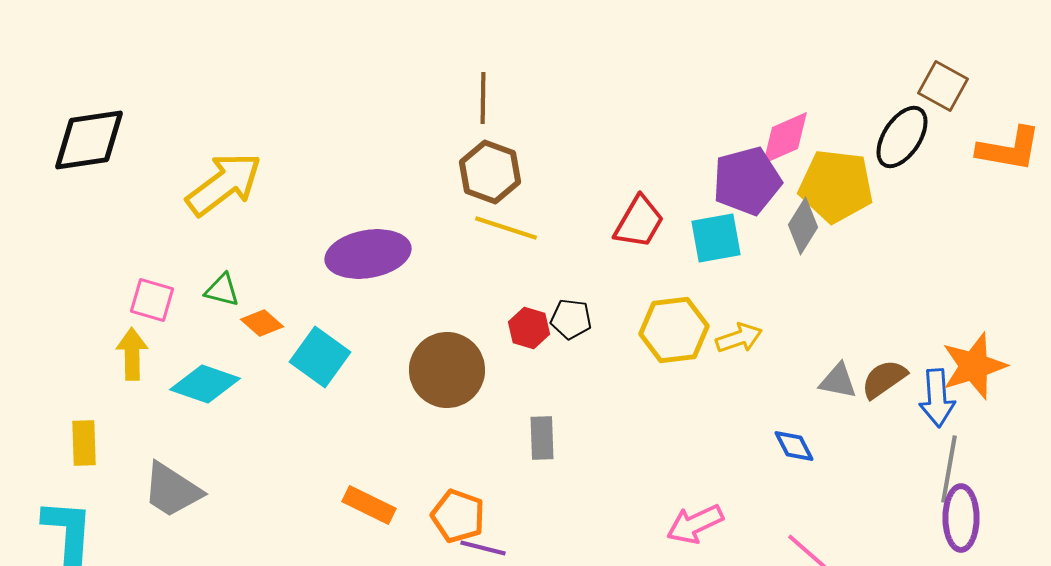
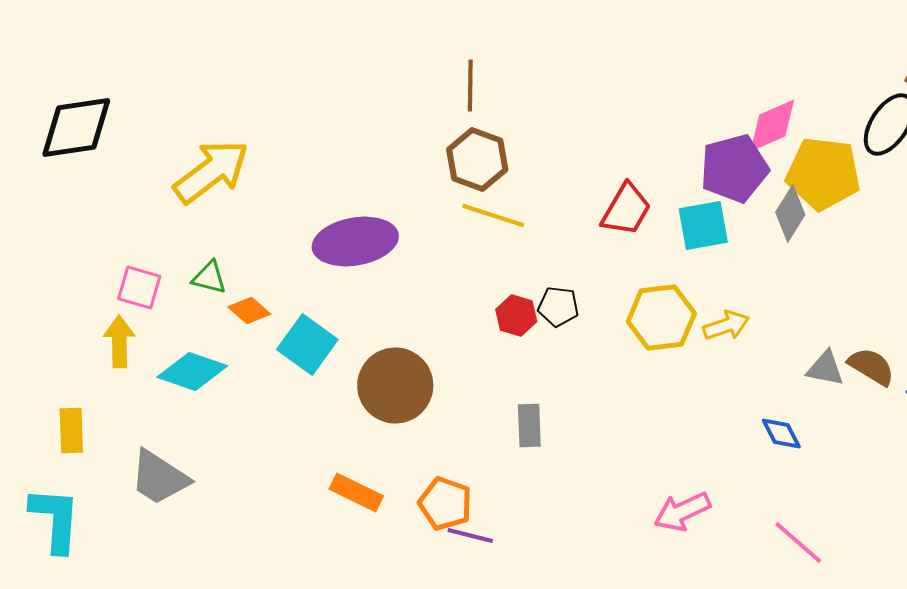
brown circle: (447, 370) -> (395, 386), moved
brown semicircle: (884, 379) -> (871, 366), turned 66

